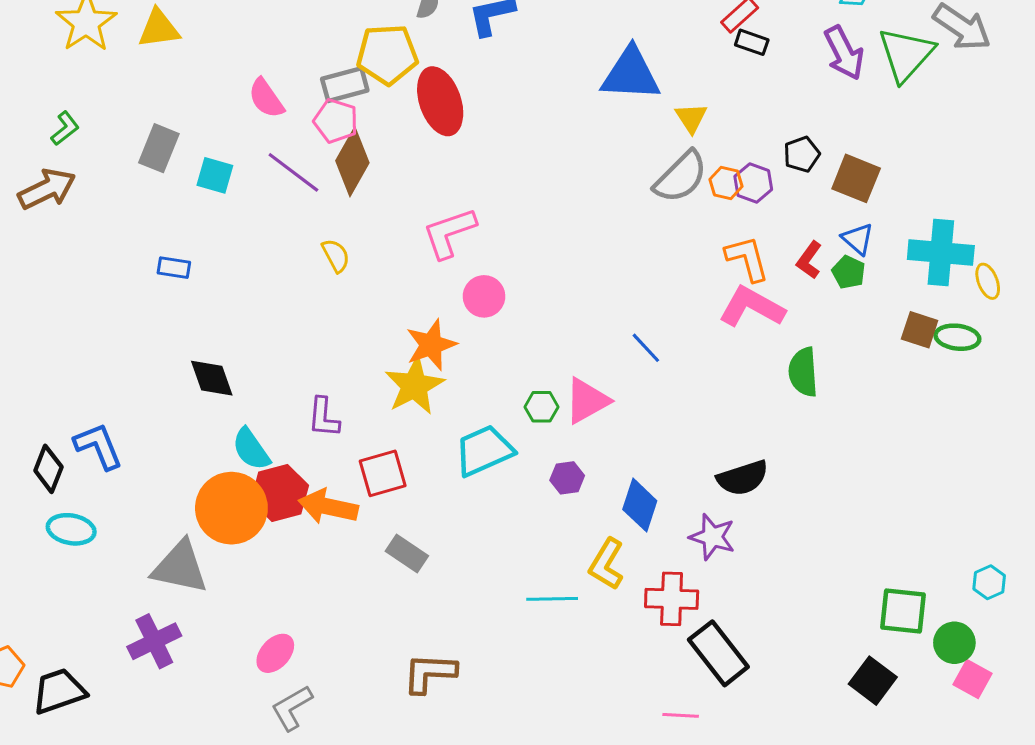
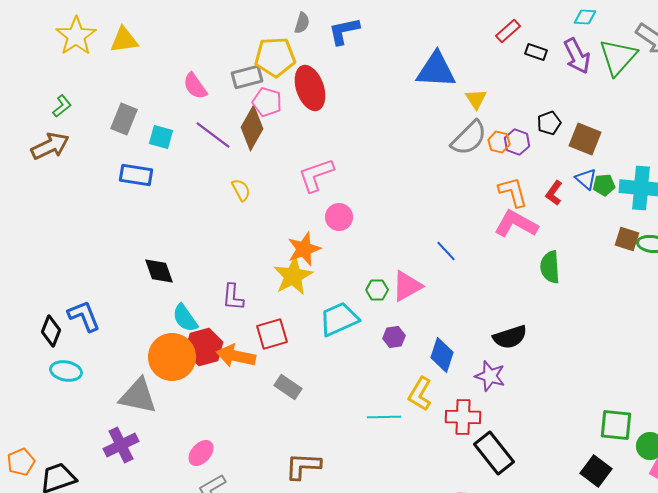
black rectangle: (752, 42) -> (536, 52), moved
pink pentagon: (336, 121) -> (267, 102), moved
blue rectangle: (174, 268) -> (136, 175), moved, size x1.5
green pentagon: (849, 272) -> (604, 185), moved, turned -30

